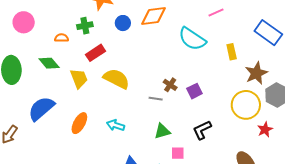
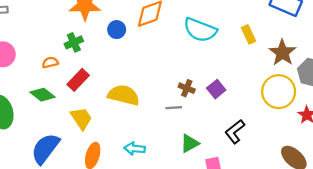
red rectangle: (95, 53) -> (78, 80), moved
yellow trapezoid: (79, 78) -> (81, 118), moved

